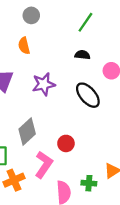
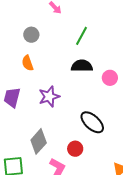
black semicircle: (82, 55) -> (82, 66), size x1.5
black ellipse: (88, 95) -> (92, 122), moved

